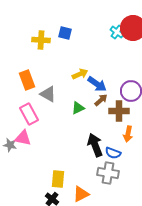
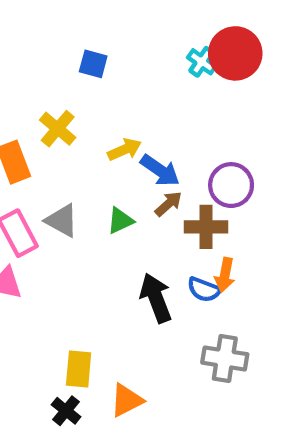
yellow cross: (41, 40) -> (58, 129), moved, turned 36
gray triangle: (48, 94) -> (62, 221), moved
blue semicircle: (113, 153) -> (204, 290), moved
gray cross: (108, 173) -> (225, 358), moved

